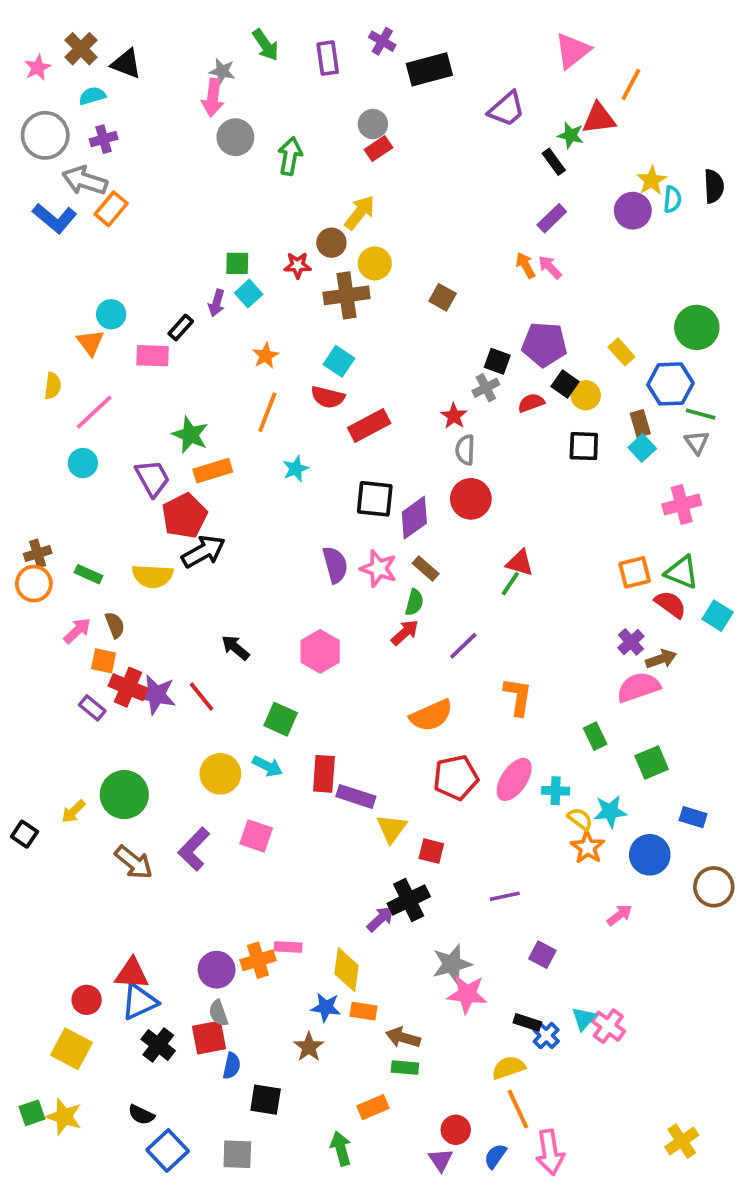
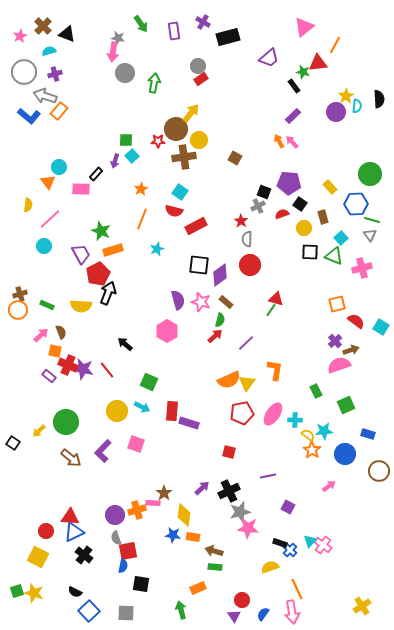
brown circle: (331, 243) -> (176, 129), size x1.5
yellow circle: (586, 395) -> (304, 228), moved
brown rectangle: (640, 423) -> (323, 217), moved
black square: (584, 446) -> (310, 252), moved
black arrow: (203, 552) -> (108, 293), turned -40
green triangle: (682, 572) -> (334, 256), moved
pink hexagon: (320, 651) -> (167, 331), moved
yellow triangle: (392, 828) -> (247, 383), moved
black cross: (409, 900) -> (229, 491), moved
red square: (209, 1037) -> (128, 551), moved
brown star: (309, 1047) -> (164, 493), moved
orange line: (518, 1109) -> (297, 589), moved

